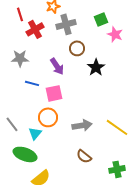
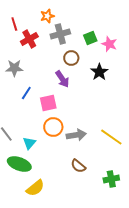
green square: (101, 19) -> (90, 38), moved
purple arrow: (57, 66) -> (62, 79), moved
black star: (96, 67) -> (99, 72), moved
blue line: (32, 83) -> (26, 93), turned -72
orange circle: (48, 117) -> (53, 127), moved

